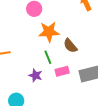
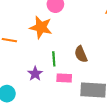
orange star: (49, 32) -> (41, 27), moved

